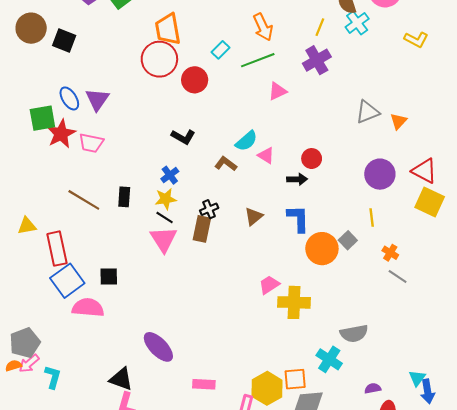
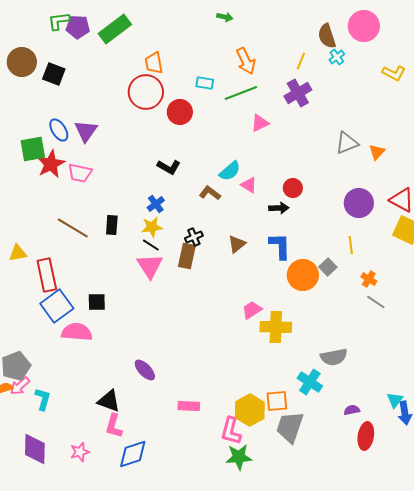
cyan cross: (357, 23) -> (337, 57), size x0.7
orange trapezoid: (168, 29) -> (154, 63), size x0.7
cyan rectangle: (220, 50) -> (205, 83), turned 54
purple ellipse: (158, 347) -> (145, 370), size x0.7

